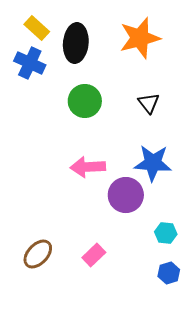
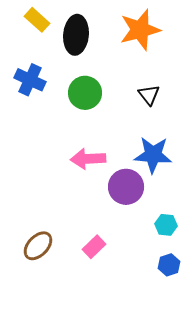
blue cross: (30, 63) -> (30, 80), moved

